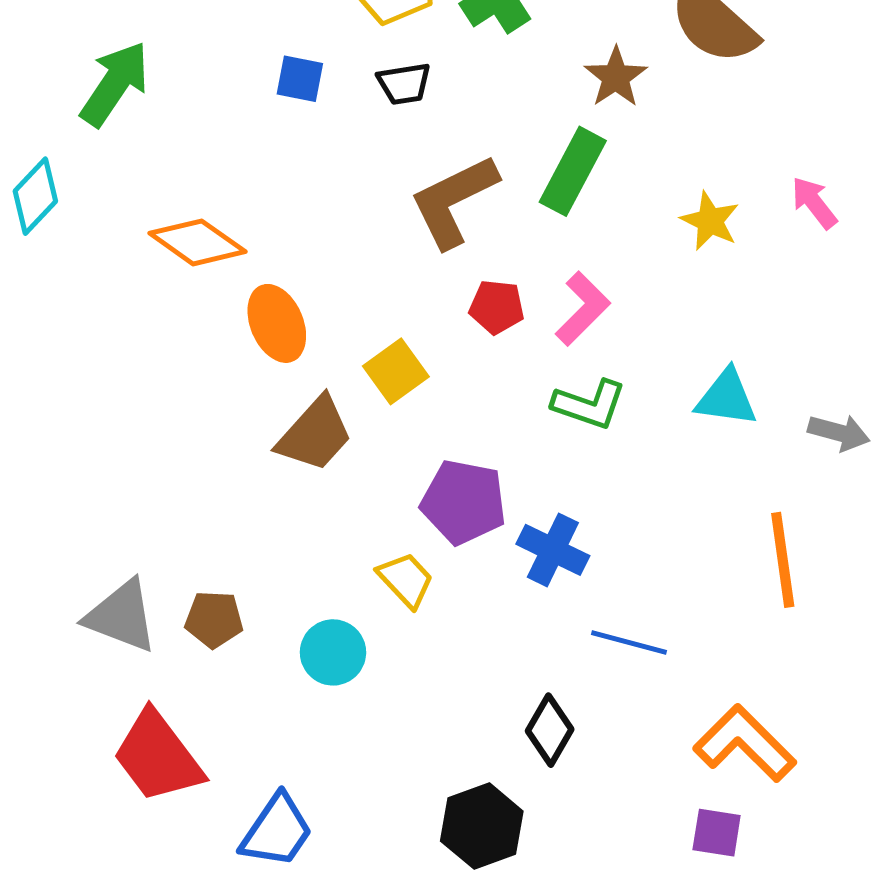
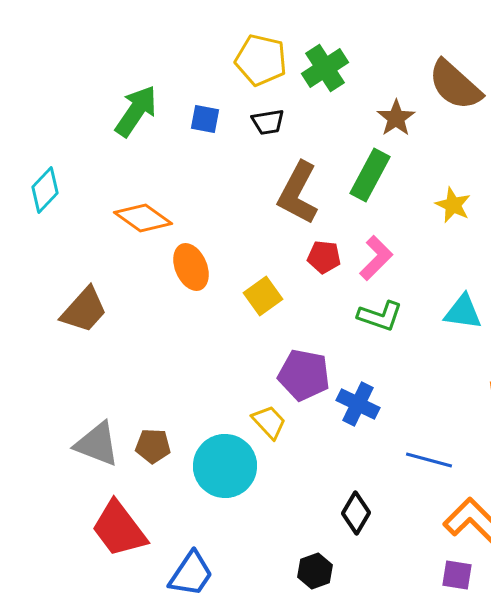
green arrow: (115, 84) -> (136, 111), moved
brown L-shape: (454, 201) -> (298, 193), turned -36
brown trapezoid: (315, 434) -> (84, 310), moved
blue line: (629, 643) -> (429, 460), moved
cyan circle: (333, 652) -> (225, 466), size x1.6
black hexagon: (482, 826) -> (315, 571), size x0.7

